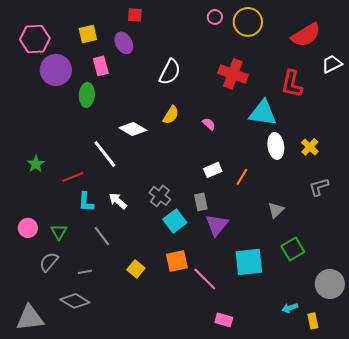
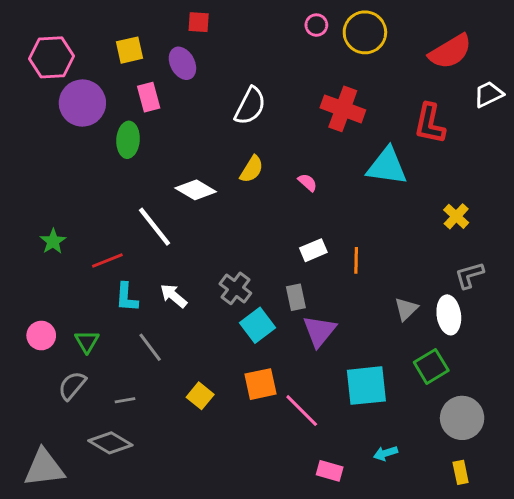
white ellipse: (276, 146) -> (449, 315), moved
orange line: (242, 177) -> (356, 260), turned -30
gray circle: (330, 284) -> (462, 418), moved
cyan arrow: (290, 308) -> (386, 453), moved

